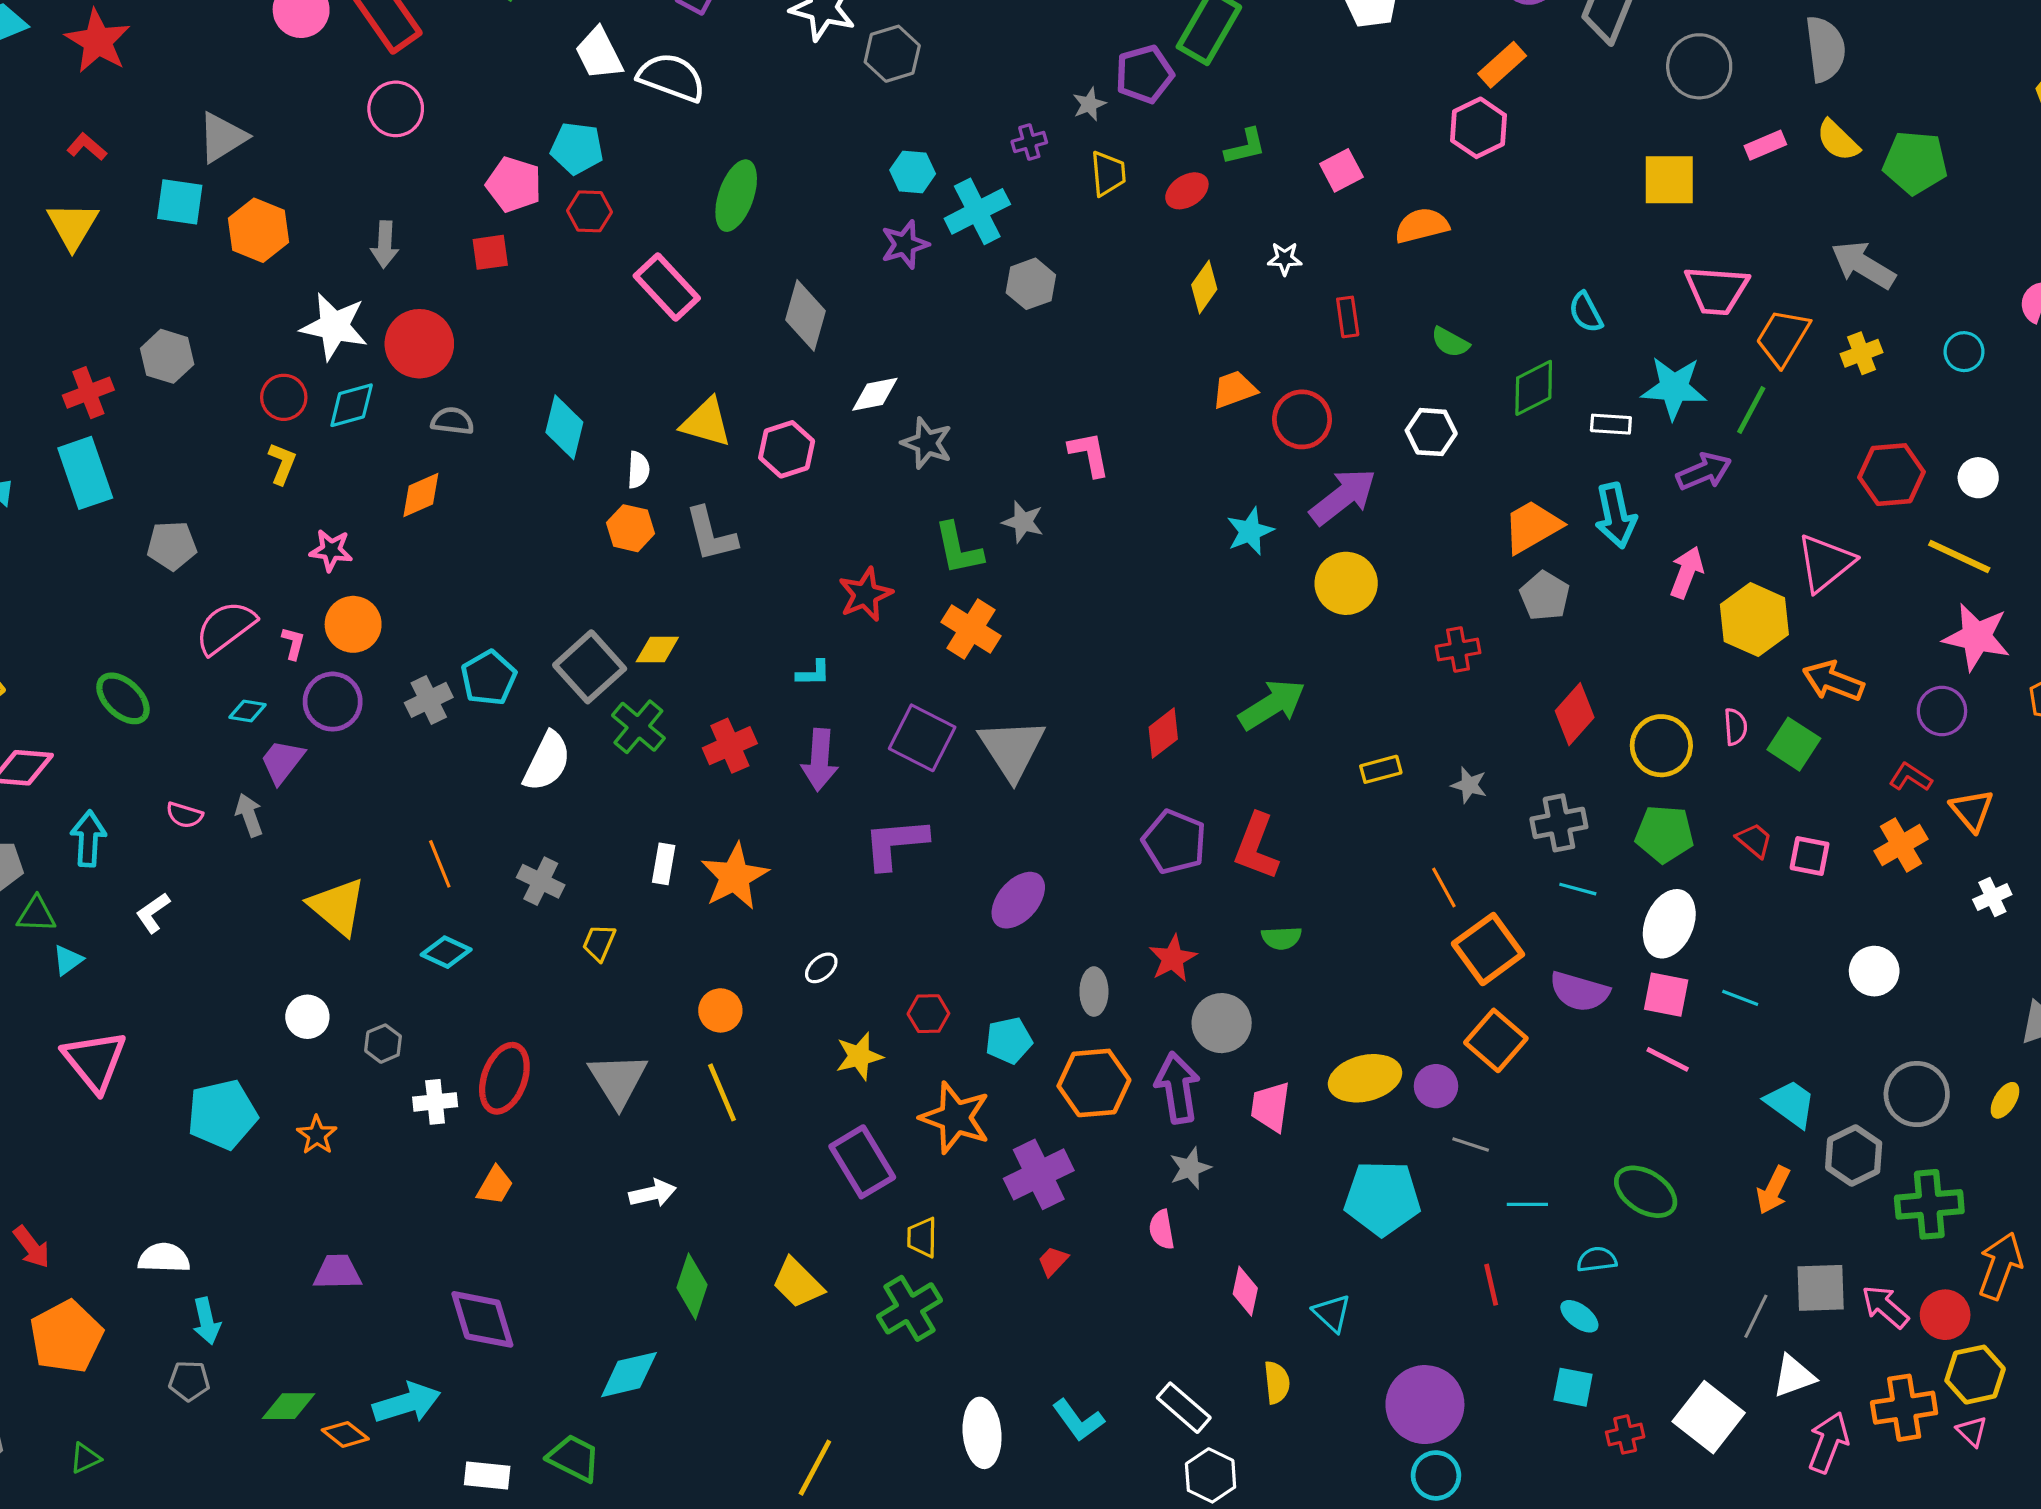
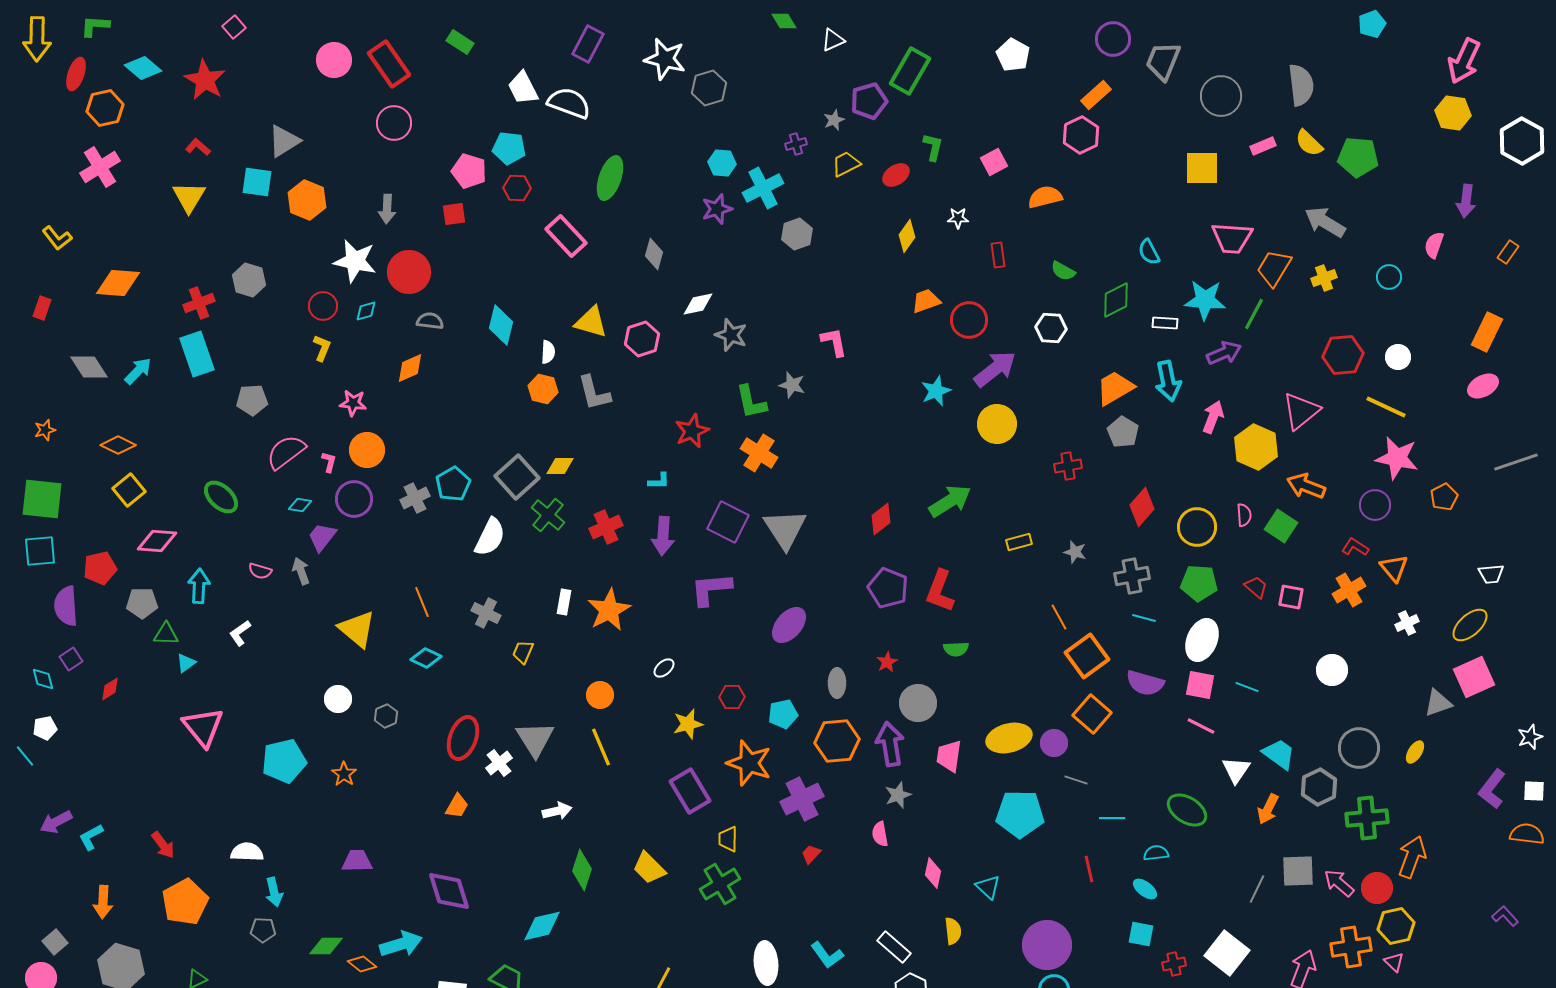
green L-shape: (1245, 147) -> (933, 147), turned -64
yellow trapezoid: (1108, 174) -> (846, 164), turned -112
gray diamond: (805, 315) -> (654, 254), size x0.7
cyan diamond: (352, 405) -> (366, 311), size x0.7
red star: (1173, 958) -> (887, 662), size x0.7
white cross: (435, 1102) -> (499, 763), moved, turned -32
white triangle: (1794, 1376) -> (1236, 770), moved, turned -36

